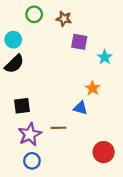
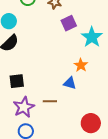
purple square: (79, 42) -> (69, 23), turned -35
cyan star: (105, 57) -> (92, 37), size x1.5

